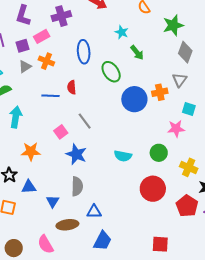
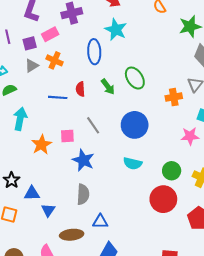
cyan star: (122, 32) -> (116, 30), moved, size x1.5
green arrow: (137, 53) -> (108, 87), moved
green ellipse: (111, 72) -> (135, 78), moved
blue circle: (134, 99) -> (135, 125), moved
pink square: (61, 132) -> (67, 136), turned 32
orange star: (31, 151) -> (41, 145), moved, turned -30
green circle: (159, 153) -> (172, 171), moved
blue triangle: (53, 201) -> (48, 210), moved

